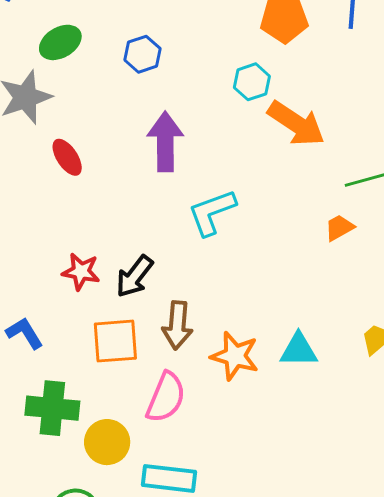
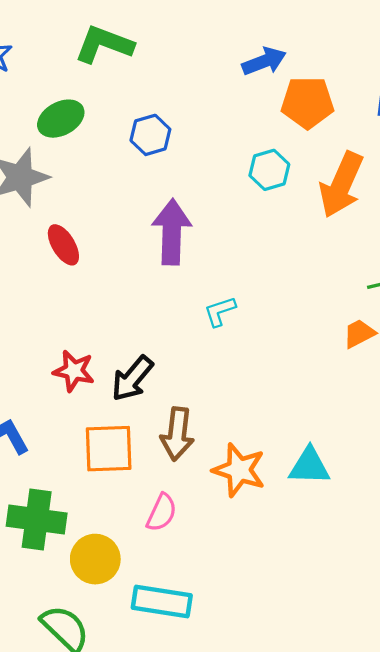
orange arrow: (296, 124) -> (341, 185), moved, turned 78
cyan L-shape: (212, 212) -> (220, 311), size x0.6
pink semicircle: (166, 397) -> (162, 513), size x0.7

